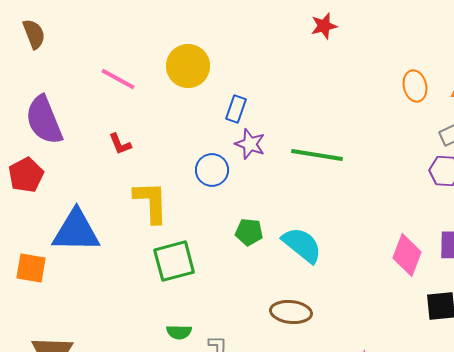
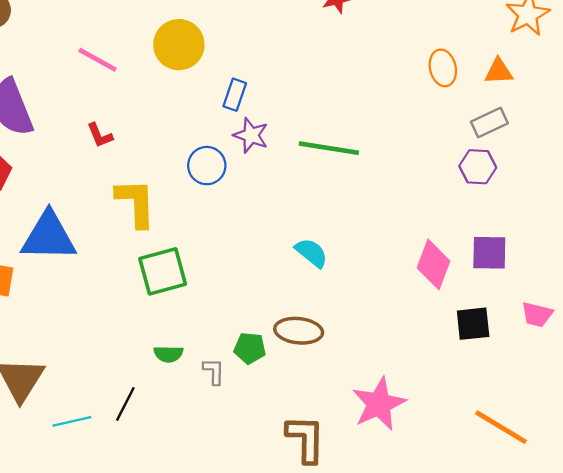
green pentagon: (249, 232) -> (250, 348), moved
cyan semicircle: (302, 245) -> (311, 253), size x0.7

